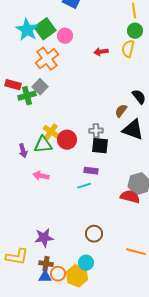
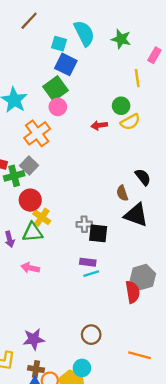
green square: (45, 29) -> (56, 89), moved
green circle: (135, 31) -> (121, 106), moved
yellow semicircle: (128, 49) -> (130, 122), turned -132
brown semicircle: (121, 111) -> (122, 193), turned -56
gray cross: (96, 131) -> (84, 224), moved
red circle: (67, 140) -> (30, 200), moved
cyan line: (84, 186) -> (91, 274), moved
red semicircle: (130, 197) -> (133, 292), turned 66

